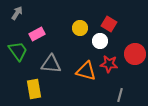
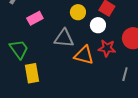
green trapezoid: (18, 51) -> (19, 49), moved
gray triangle: (51, 64) -> (64, 38), moved
gray line: (120, 95) -> (125, 74), moved

